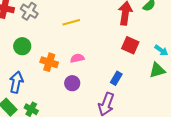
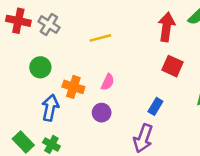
pink semicircle: (77, 58) -> (108, 82), turned 128
blue arrow: (16, 82) -> (50, 108), moved

